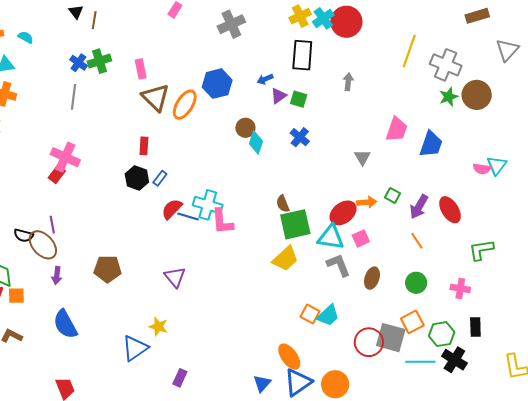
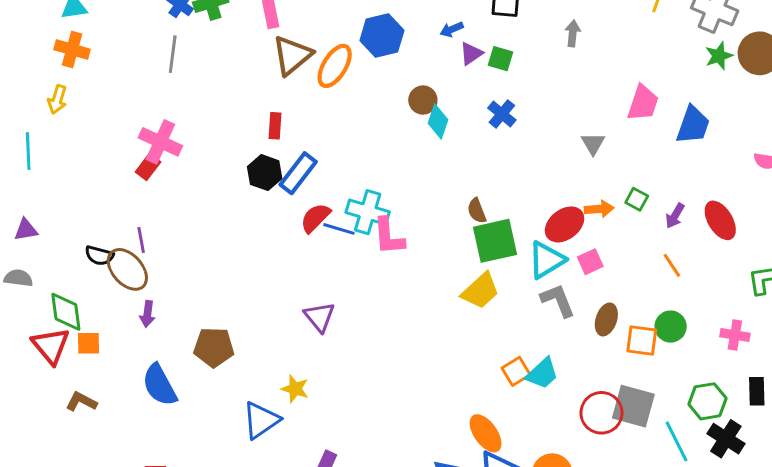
brown triangle: (156, 97) -> (292, 55), turned 36
blue rectangle: (160, 178) -> (298, 173), size x1.8
purple arrow: (419, 207) -> (675, 216), size x0.7
cyan triangle: (331, 237) -> (547, 260), turned -40
brown pentagon: (108, 269) -> (214, 347), moved
orange square: (310, 314) -> (516, 371), turned 30
orange square: (412, 322) -> (642, 340), moved, turned 35
cyan line: (420, 362) -> (677, 441), turned 64

